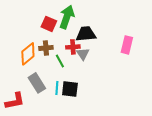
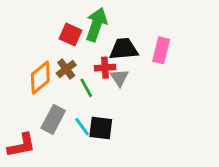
pink rectangle: (127, 45) -> (161, 50), moved
brown cross: (46, 48) -> (66, 69), turned -32
gray rectangle: (37, 83) -> (53, 119), turned 60
cyan line: (57, 88) -> (82, 127), turned -40

